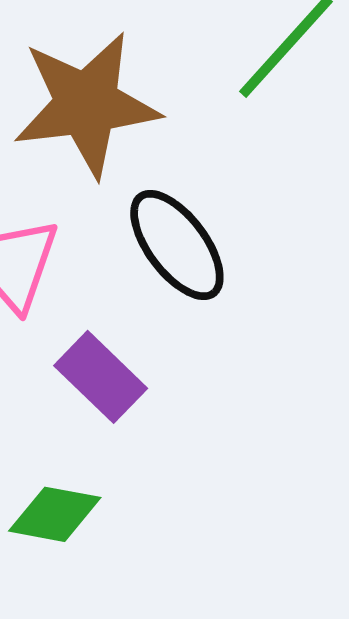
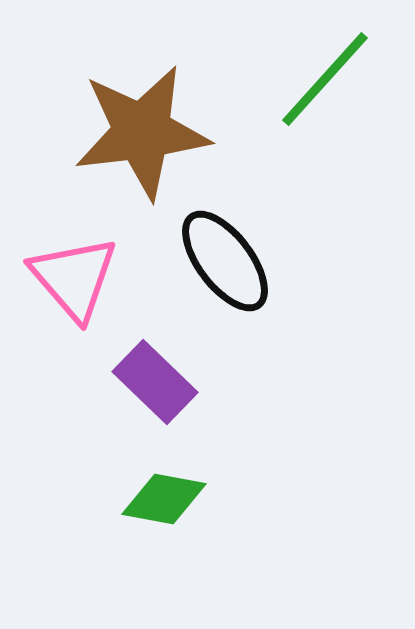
green diamond: (55, 514) -> (164, 499), moved

